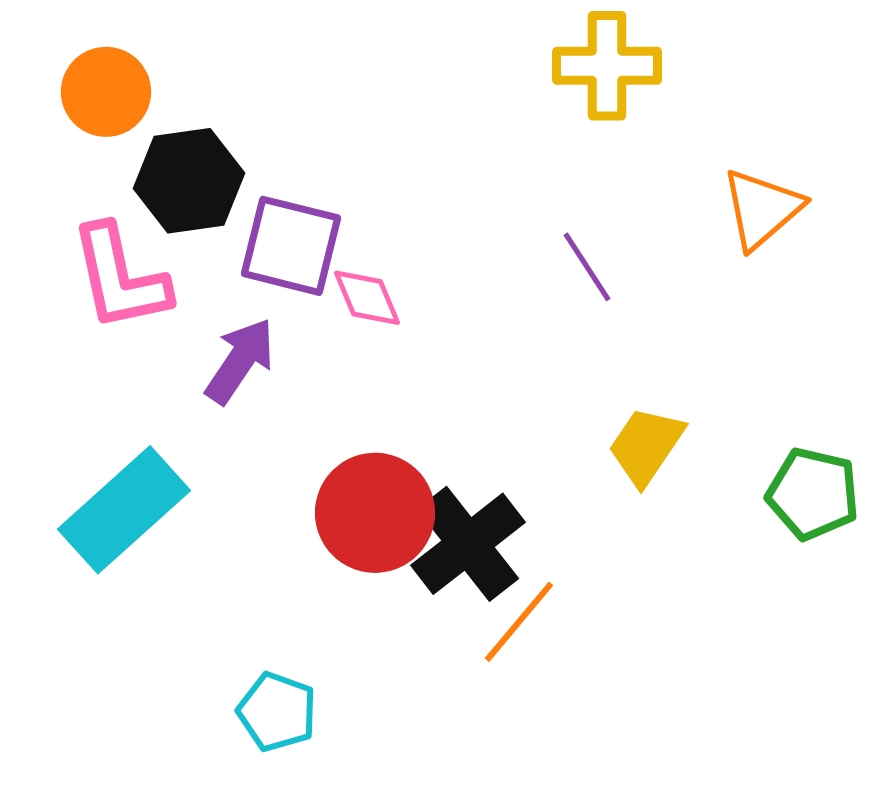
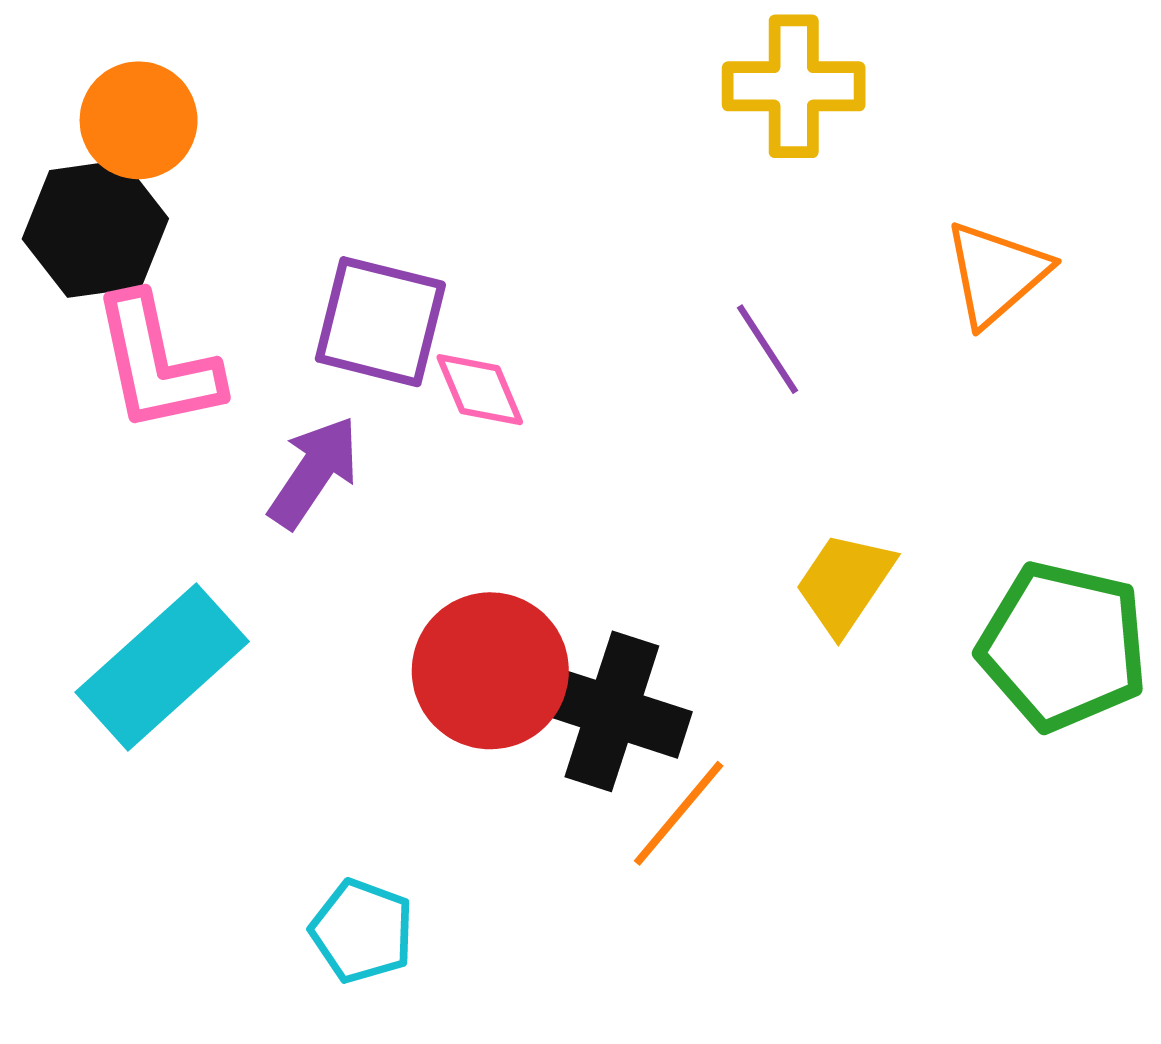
black hexagon: (189, 181) -> (95, 229), moved
green pentagon: (813, 494) -> (1063, 646), size x1.4
black cross: (468, 544) -> (612, 711), turned -34

